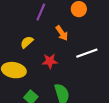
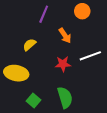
red star: (50, 61) -> (63, 64), moved

